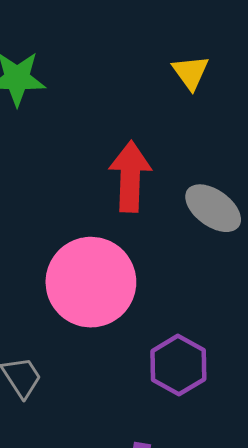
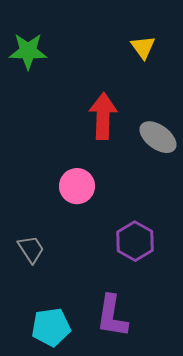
pink circle: (91, 282) -> (77, 186), size x0.6

